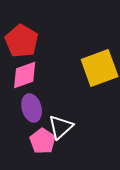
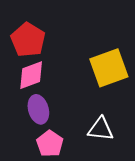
white triangle: (61, 127) -> (101, 129), moved, turned 48

